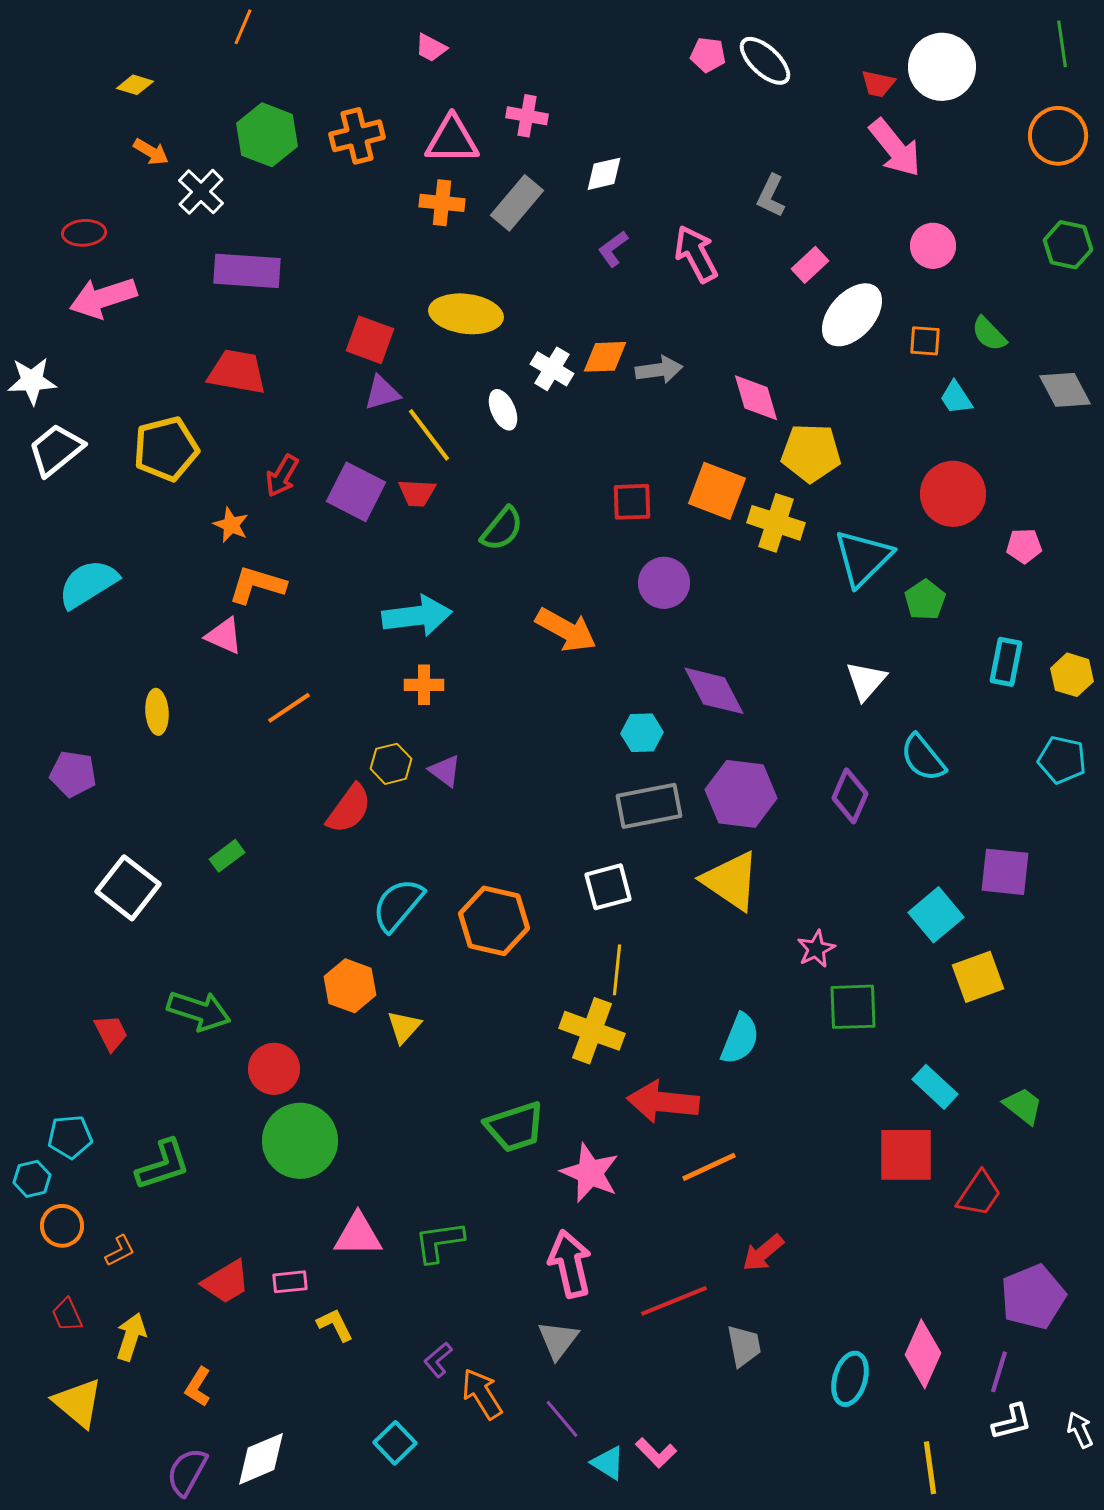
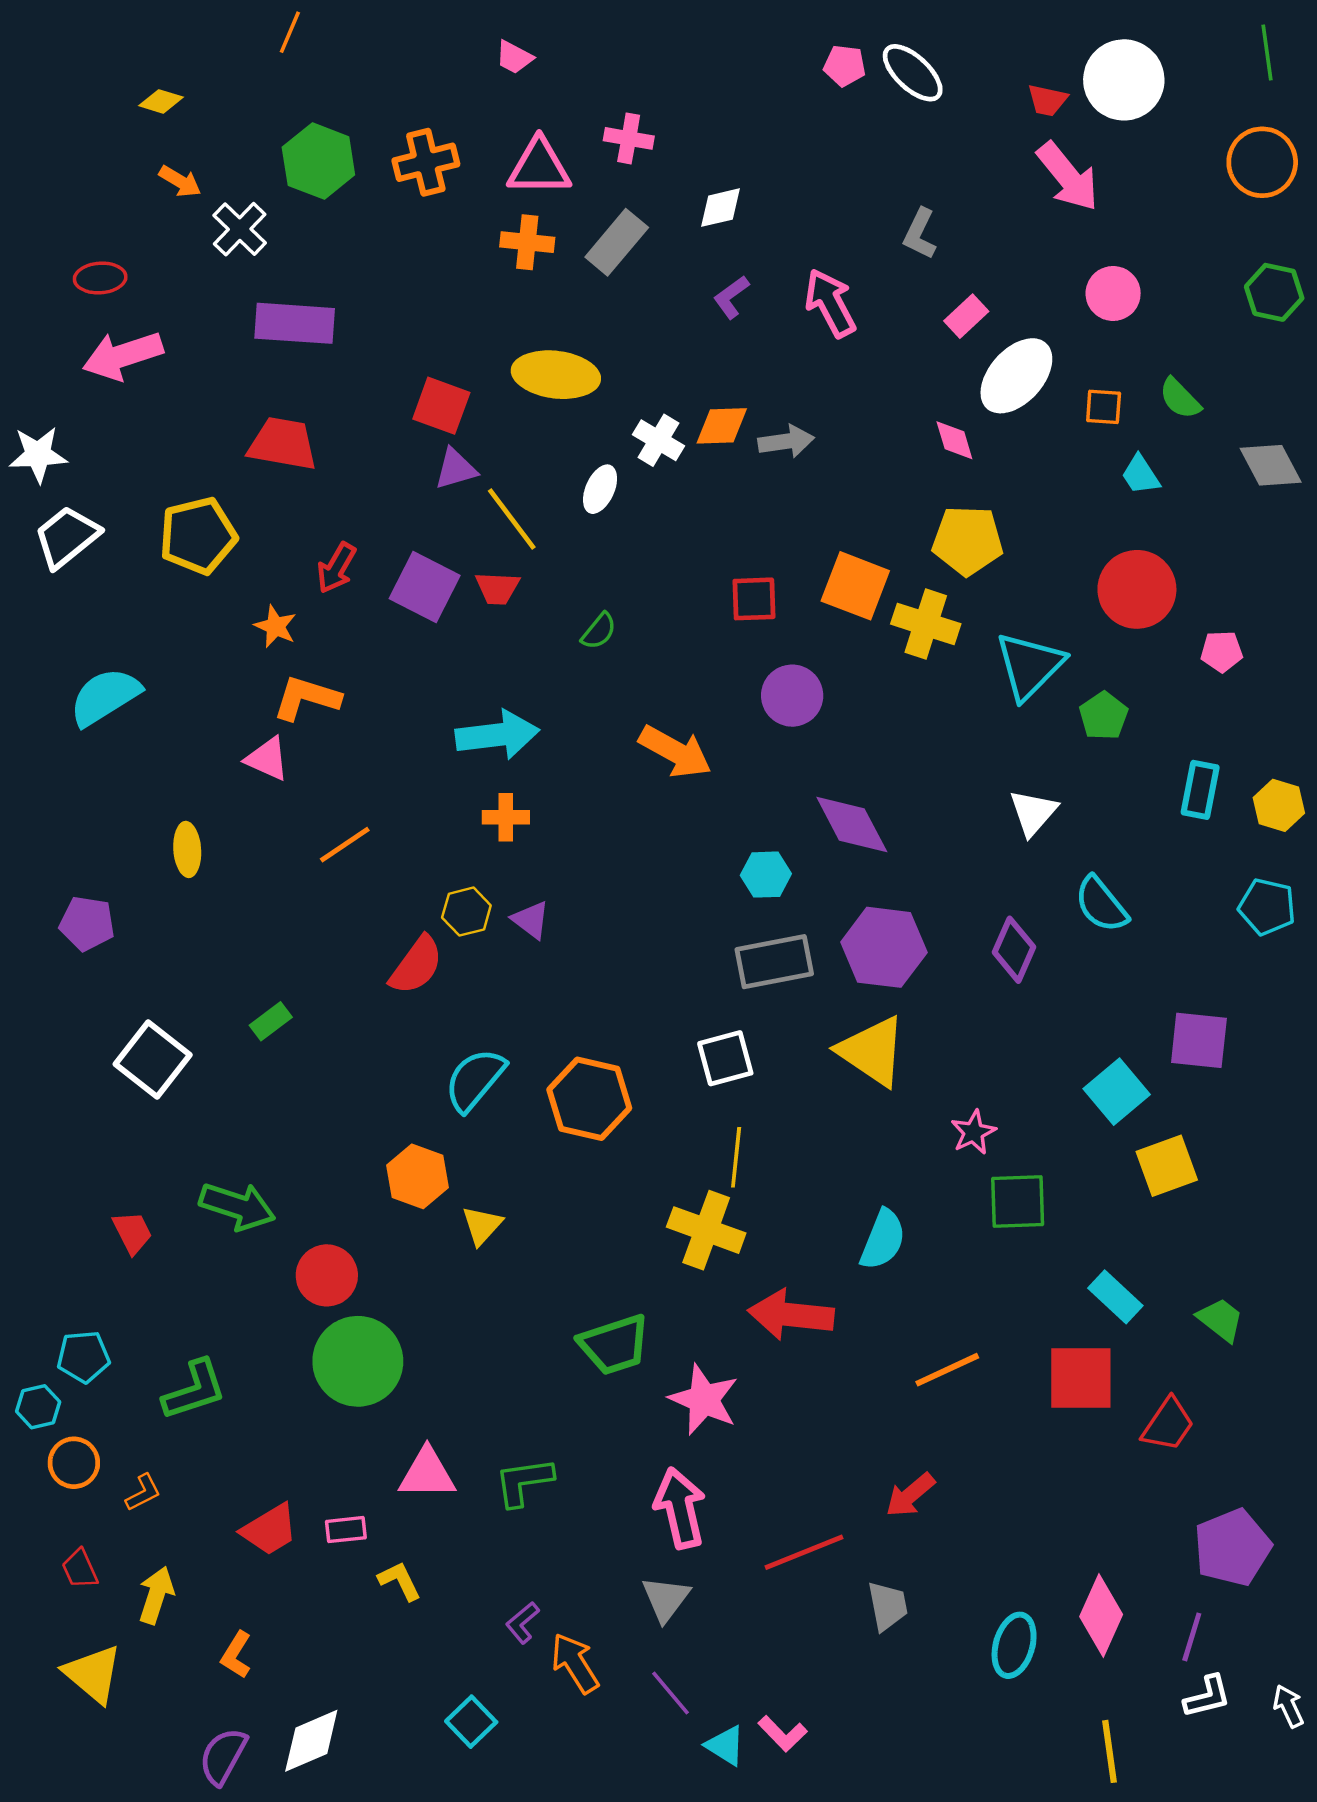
pink diamond: (756, 398) -> (954, 440), moved, size x0.7
white ellipse: (503, 410) -> (600, 489), turned 48
green semicircle: (502, 529) -> (599, 631), size x0.7
orange line: (709, 1167) -> (947, 1370), moved

